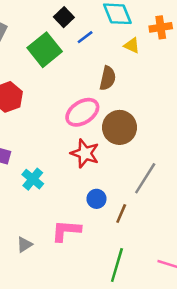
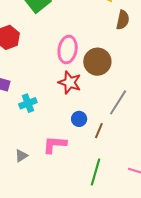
brown semicircle: (108, 78) -> (123, 20), moved
pink ellipse: (82, 112) -> (68, 50), turned -48
cyan cross: (33, 179) -> (28, 103), turned 30

